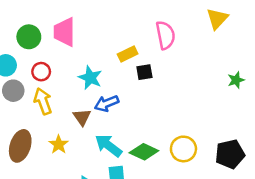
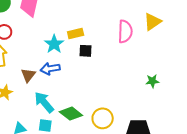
pink semicircle: (165, 35) -> (125, 31), moved
cyan star: (90, 78) -> (54, 44), moved
green star: (236, 80) -> (152, 81), moved

